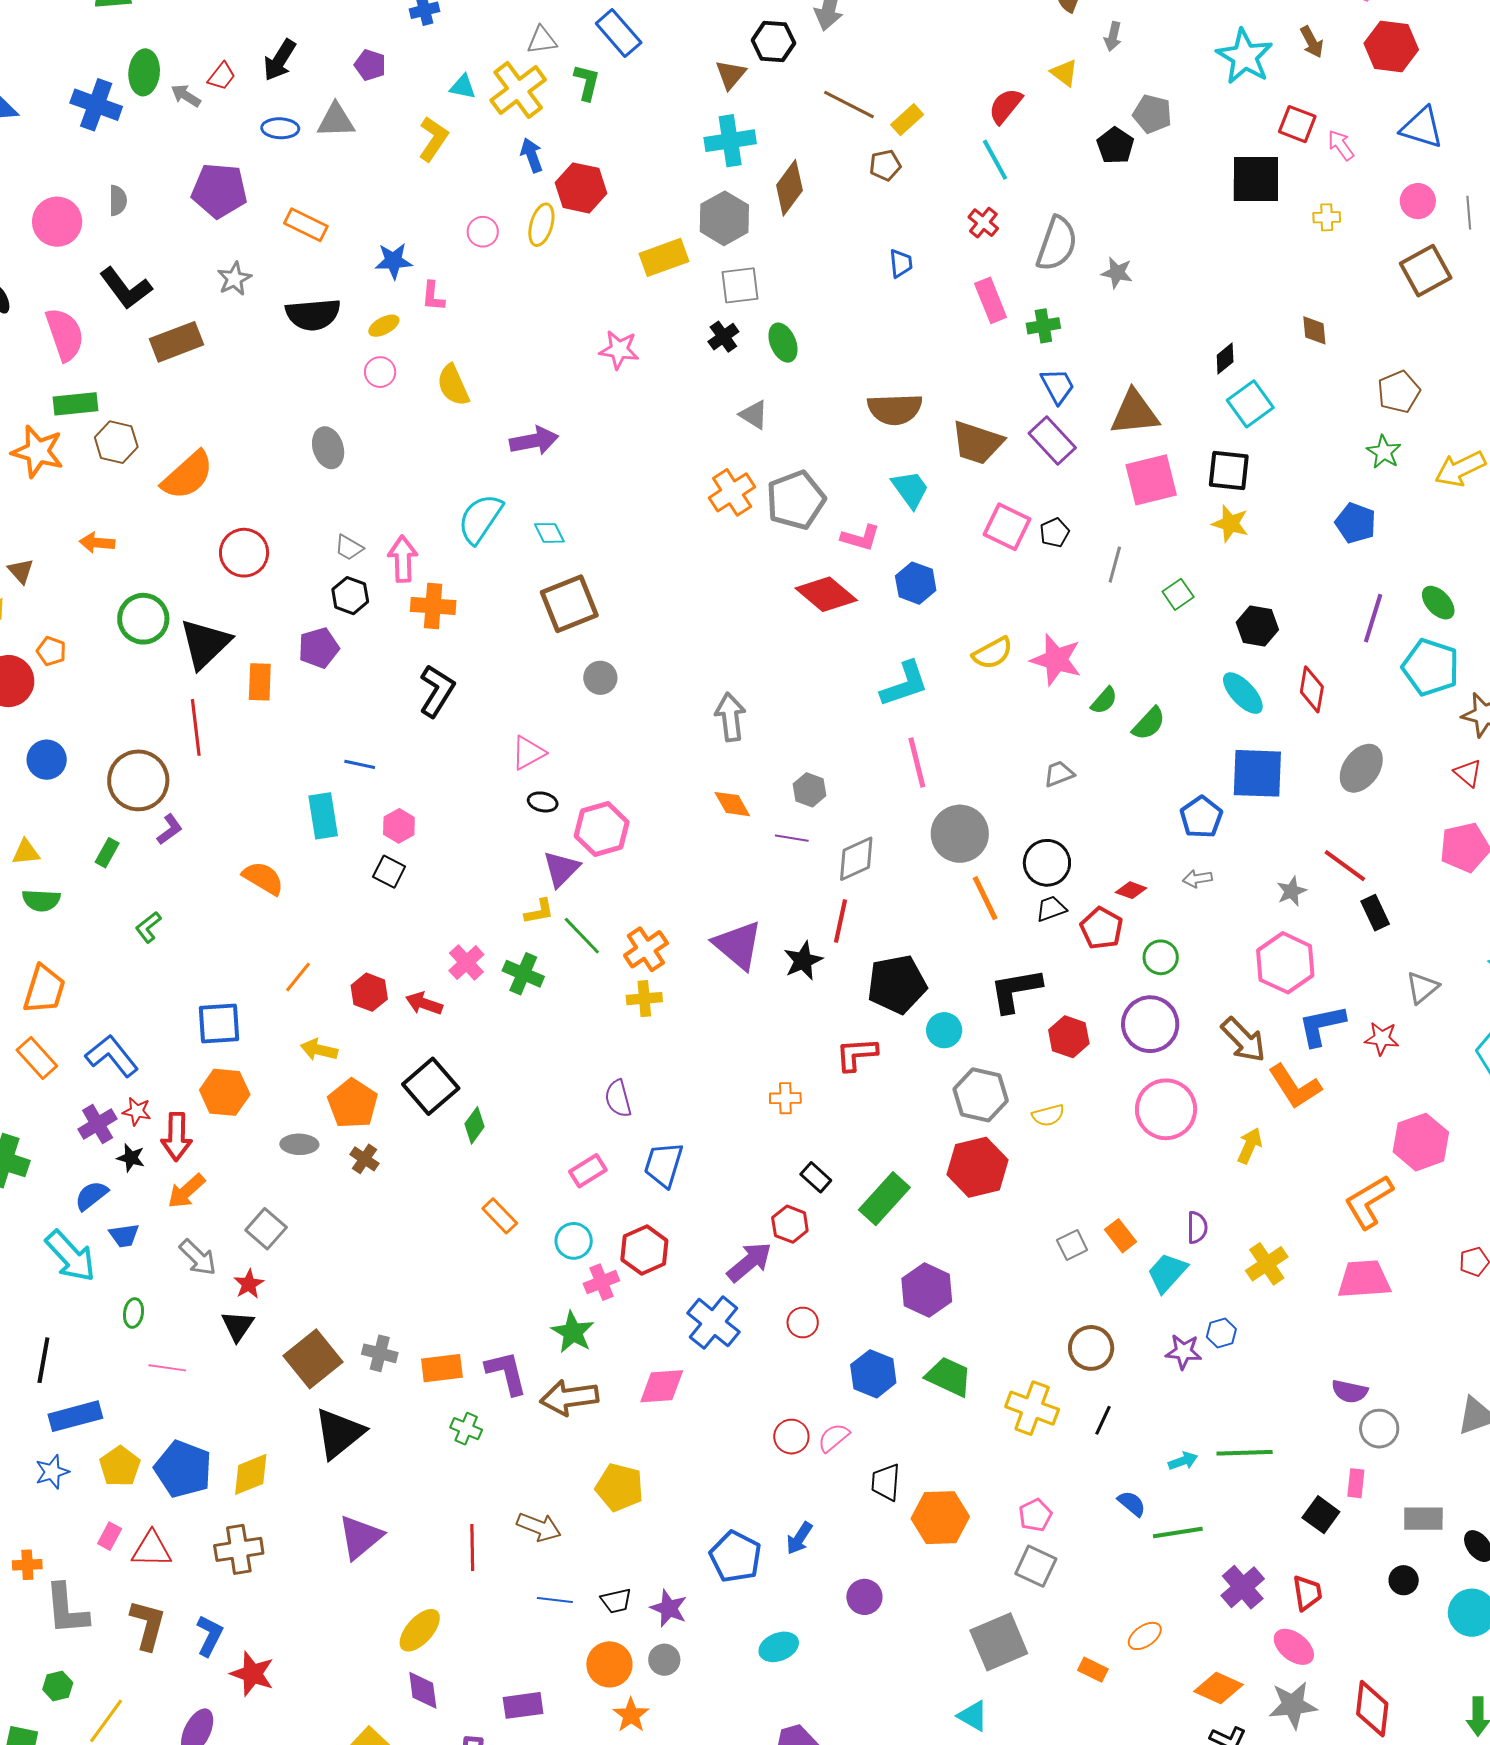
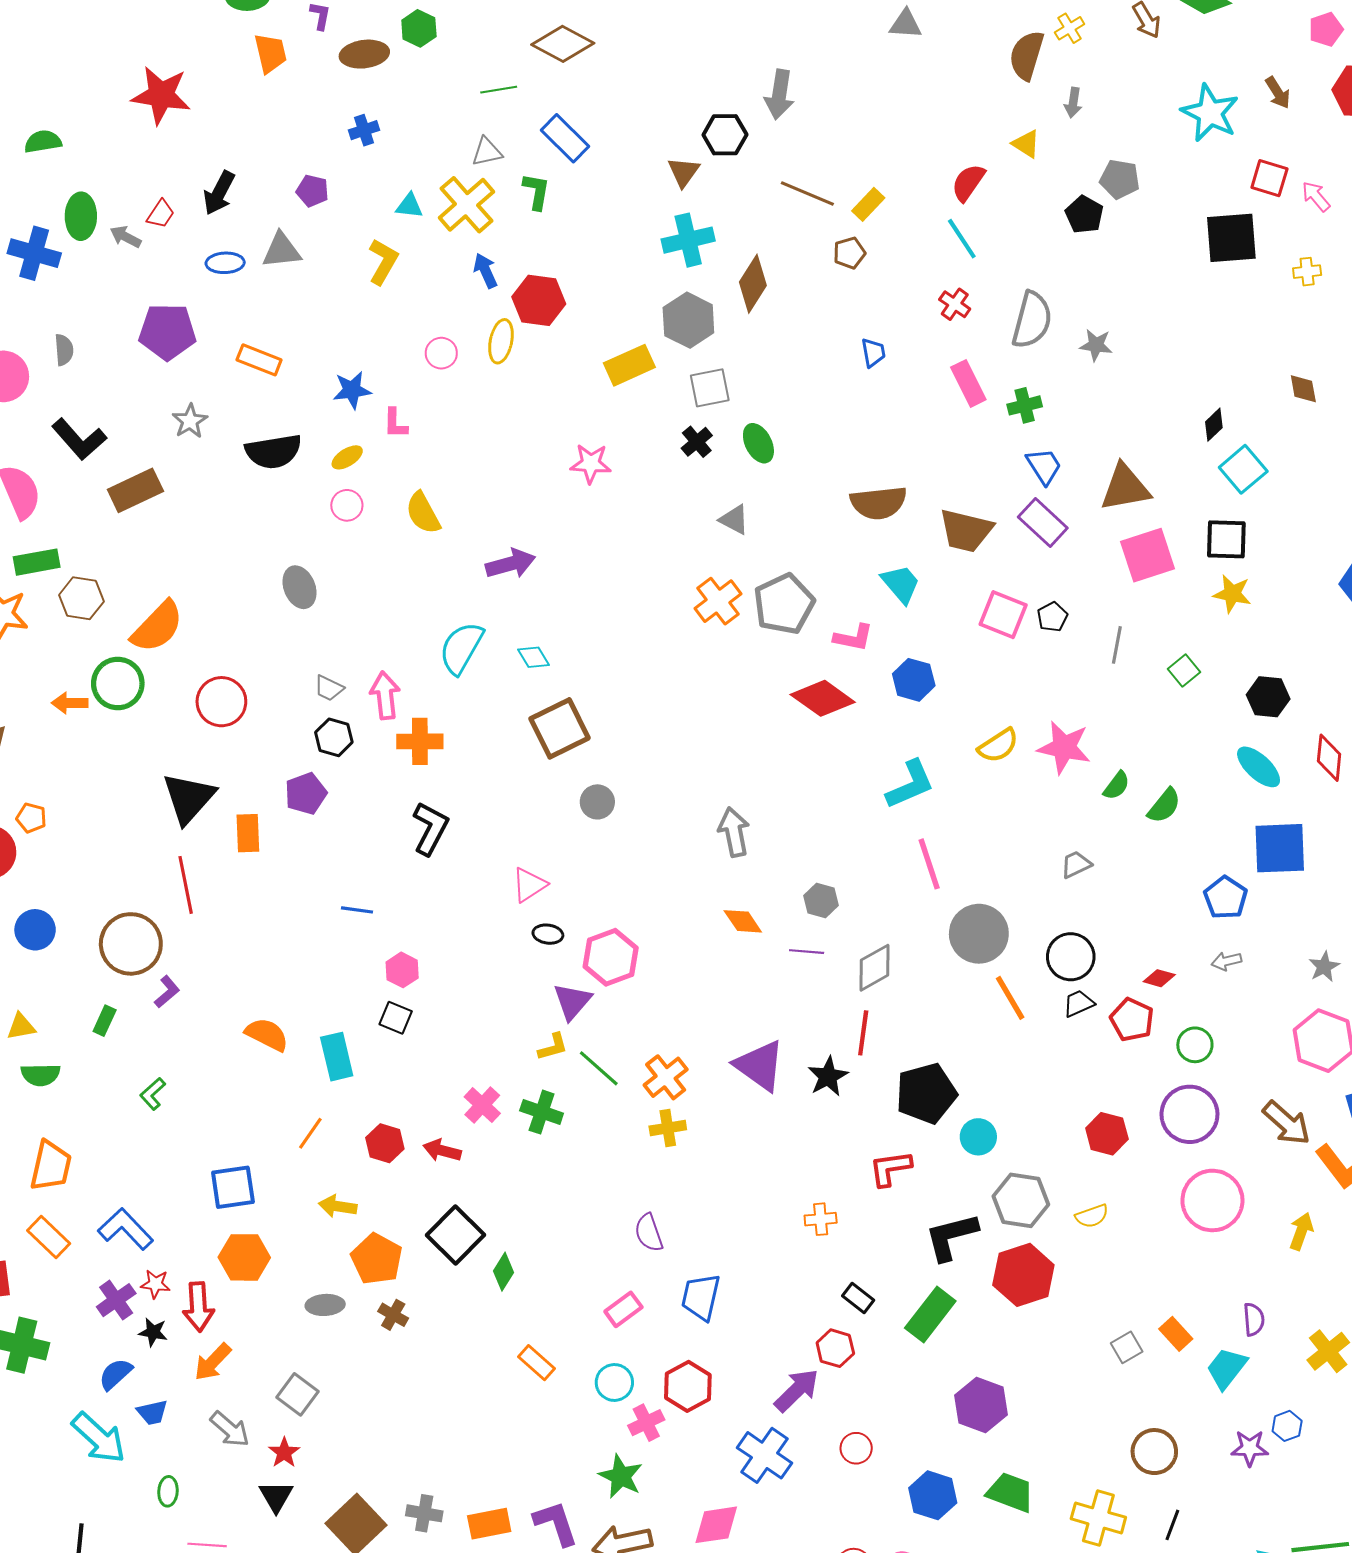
green circle: (143, 619) -> (118, 683), moved
cyan rectangle: (323, 816) -> (337, 1057), moved
black L-shape: (1016, 990) -> (951, 1237), moved

